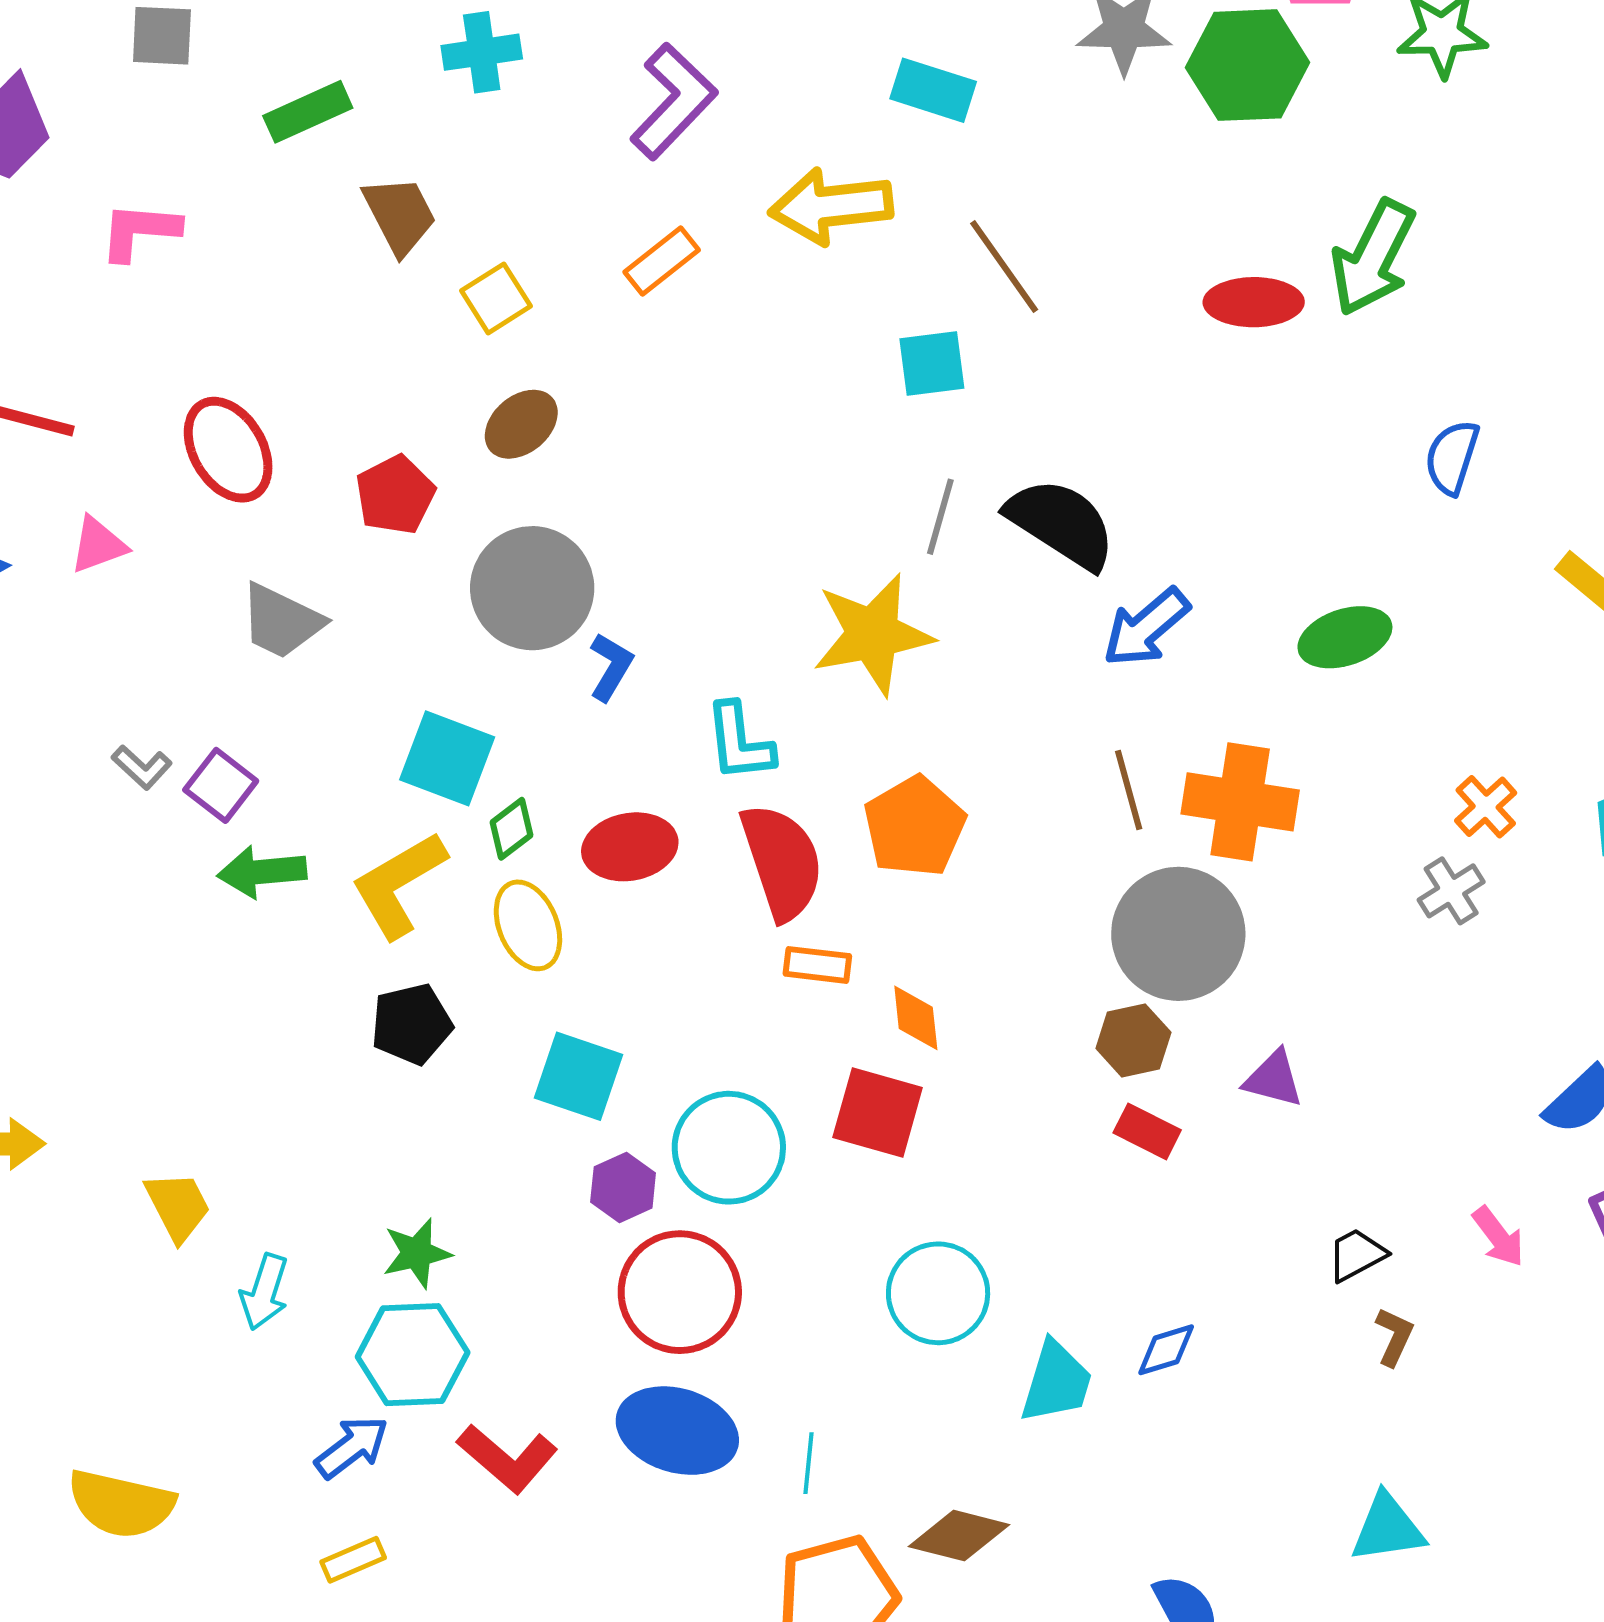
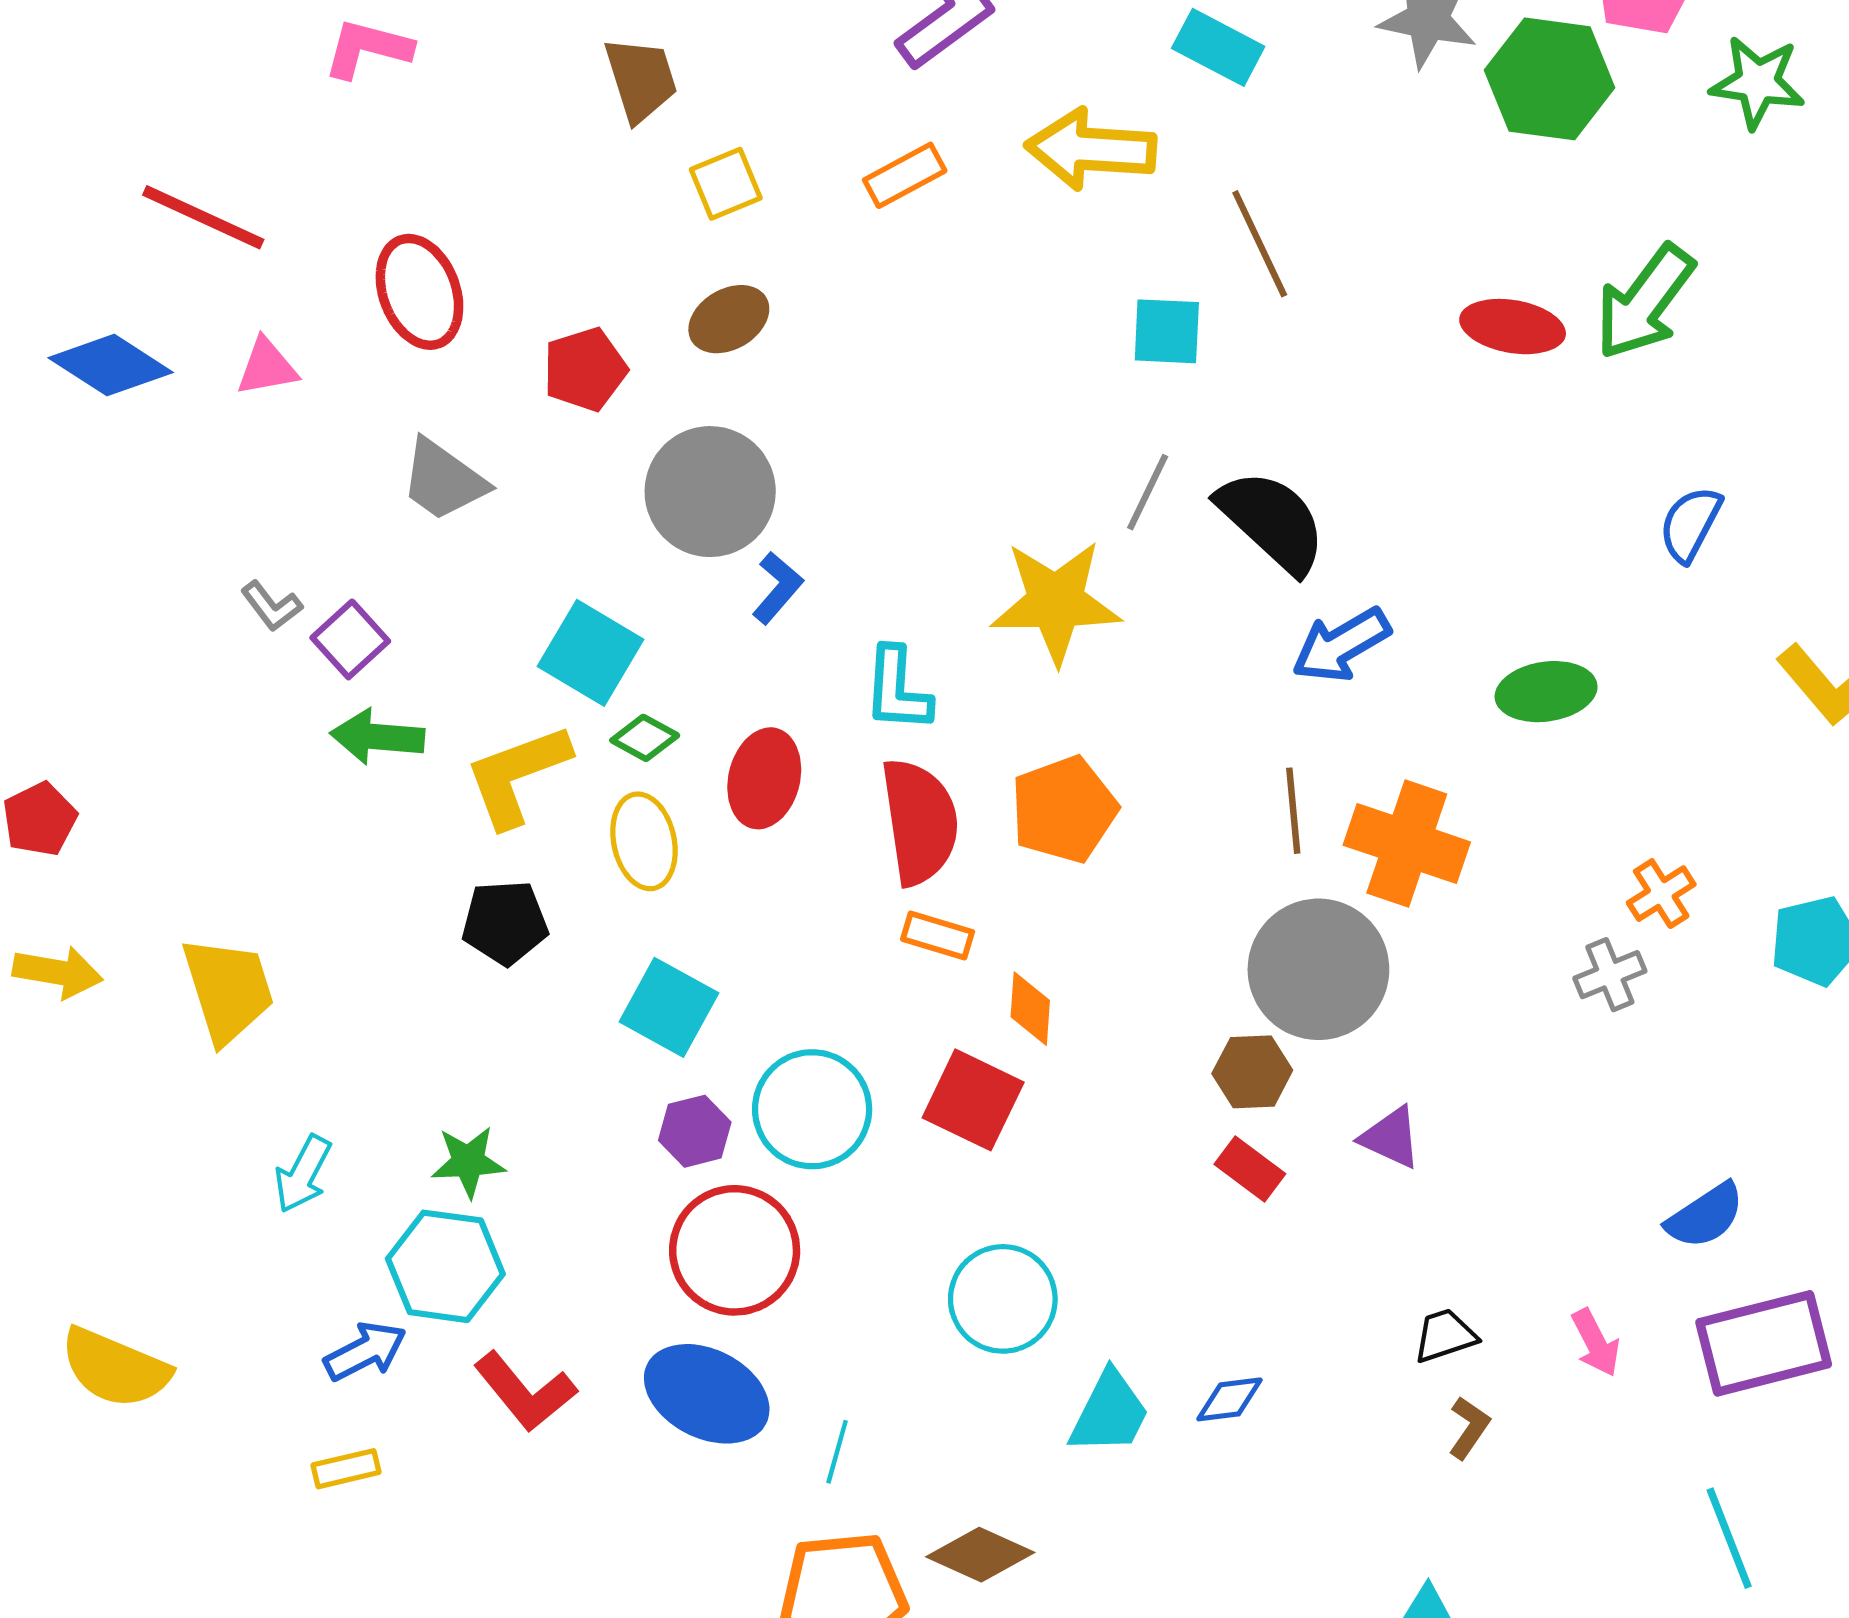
green diamond: (512, 829) -> (645, 738), turned 56
red ellipse: (630, 847) -> (764, 778), turned -76
yellow trapezoid: (178, 1206) -> (228, 990), moved, size x1.4

